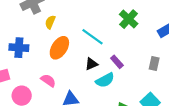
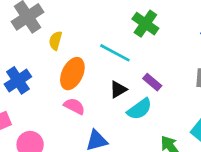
green cross: (129, 19) -> (145, 24), moved
blue cross: (19, 48) -> (18, 80), turned -30
pink semicircle: (48, 80) -> (74, 106), moved

